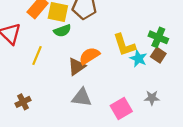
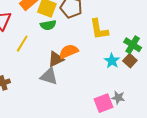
yellow L-shape: (124, 45) -> (99, 29), moved
gray triangle: (82, 97) -> (49, 76), moved
pink square: (121, 108) -> (104, 103), moved

